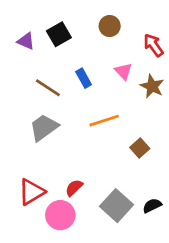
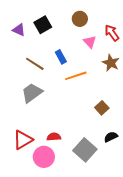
pink triangle: (123, 71) -> (90, 42), moved
orange line: (104, 121) -> (76, 76), moved
red semicircle: (74, 188) -> (54, 137), turned 40
black semicircle: (152, 206) -> (111, 137), moved

